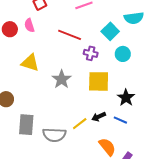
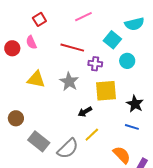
gray star: (62, 79) -> (69, 82), moved
black arrow: (99, 117) -> (85, 112), moved
gray rectangle: (26, 125) -> (39, 141), turned -50
gray semicircle: (54, 135) -> (68, 149), turned -40

